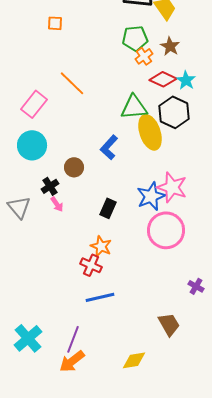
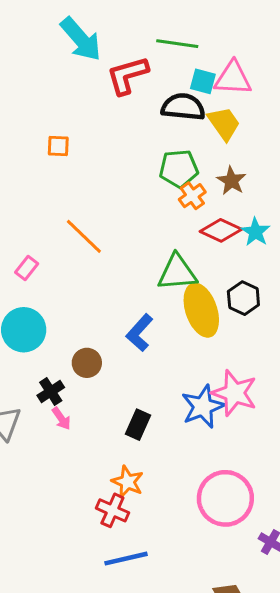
pink rectangle: (34, 104) -> (27, 268), size x0.6
black hexagon: (174, 112) -> (243, 298), moved, size x0.7
pink circle: (166, 230) -> (225, 498), moved

